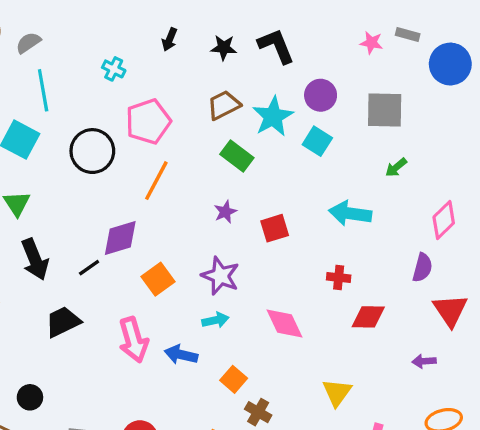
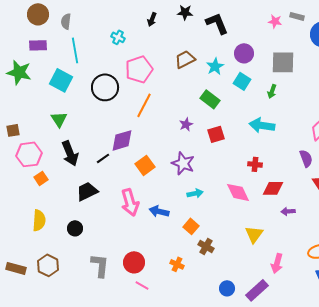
gray semicircle: (28, 43) -> (66, 21), turned -49
black star: (224, 48) -> (185, 12), moved
cyan star: (273, 117) -> (215, 66), size x0.7
green rectangle: (237, 156) -> (210, 99), moved
green arrow: (396, 167) -> (272, 91), moved, turned -32
purple semicircle: (422, 268) -> (306, 158), turned -36
cyan arrow: (215, 320) -> (195, 193), moved
pink diamond: (284, 323) -> (238, 192), moved
purple arrow: (424, 361) -> (288, 211), moved
black circle: (30, 397) -> (75, 228), moved

